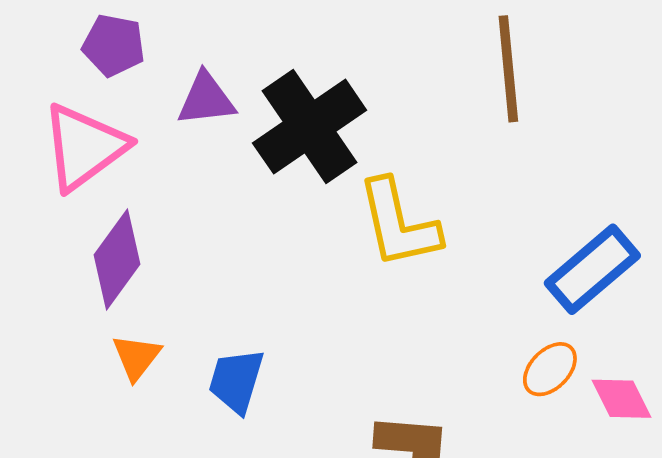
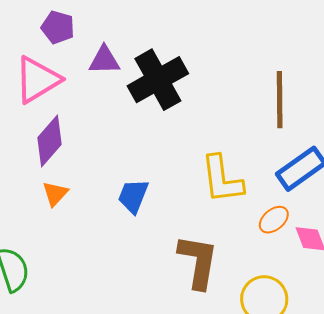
brown line: (508, 69) -> (280, 100), moved
yellow L-shape: (399, 224) -> (222, 179), moved
blue trapezoid: (236, 381) -> (133, 196), moved

